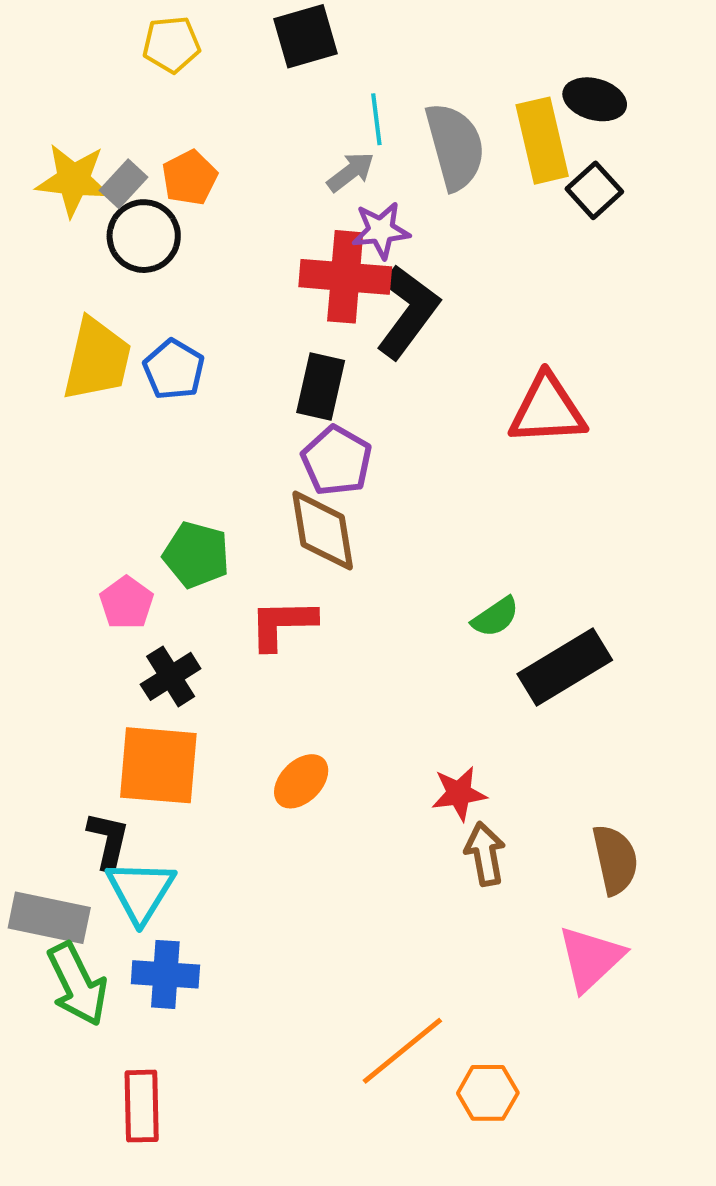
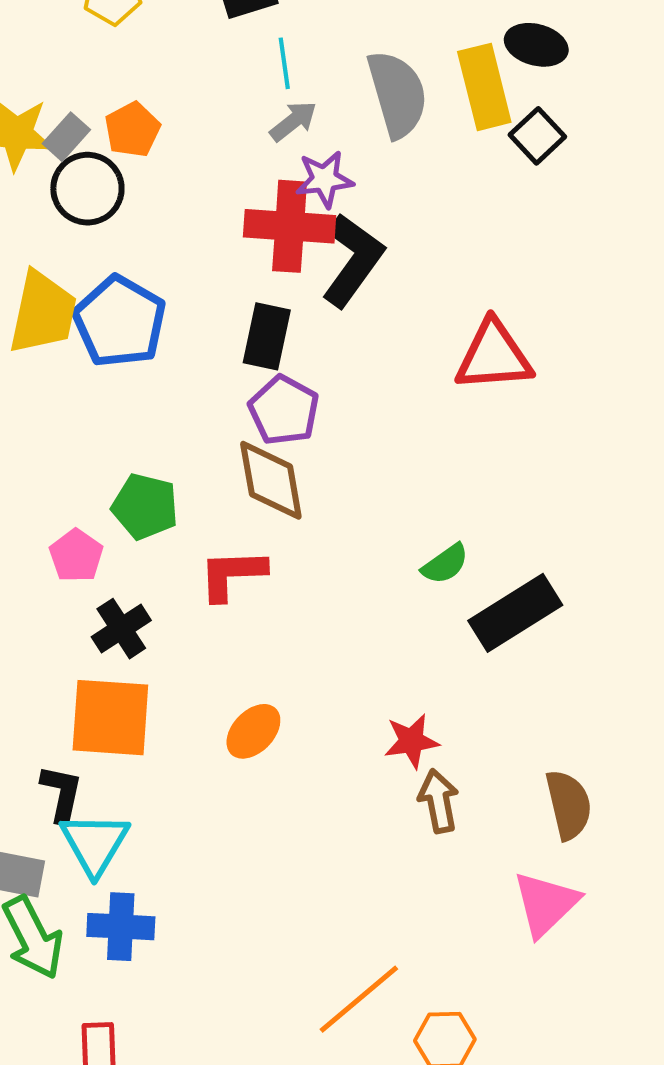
cyan line: (376, 119) -> (284, 63), moved
blue pentagon: (174, 369) -> (120, 322), size x1.5

